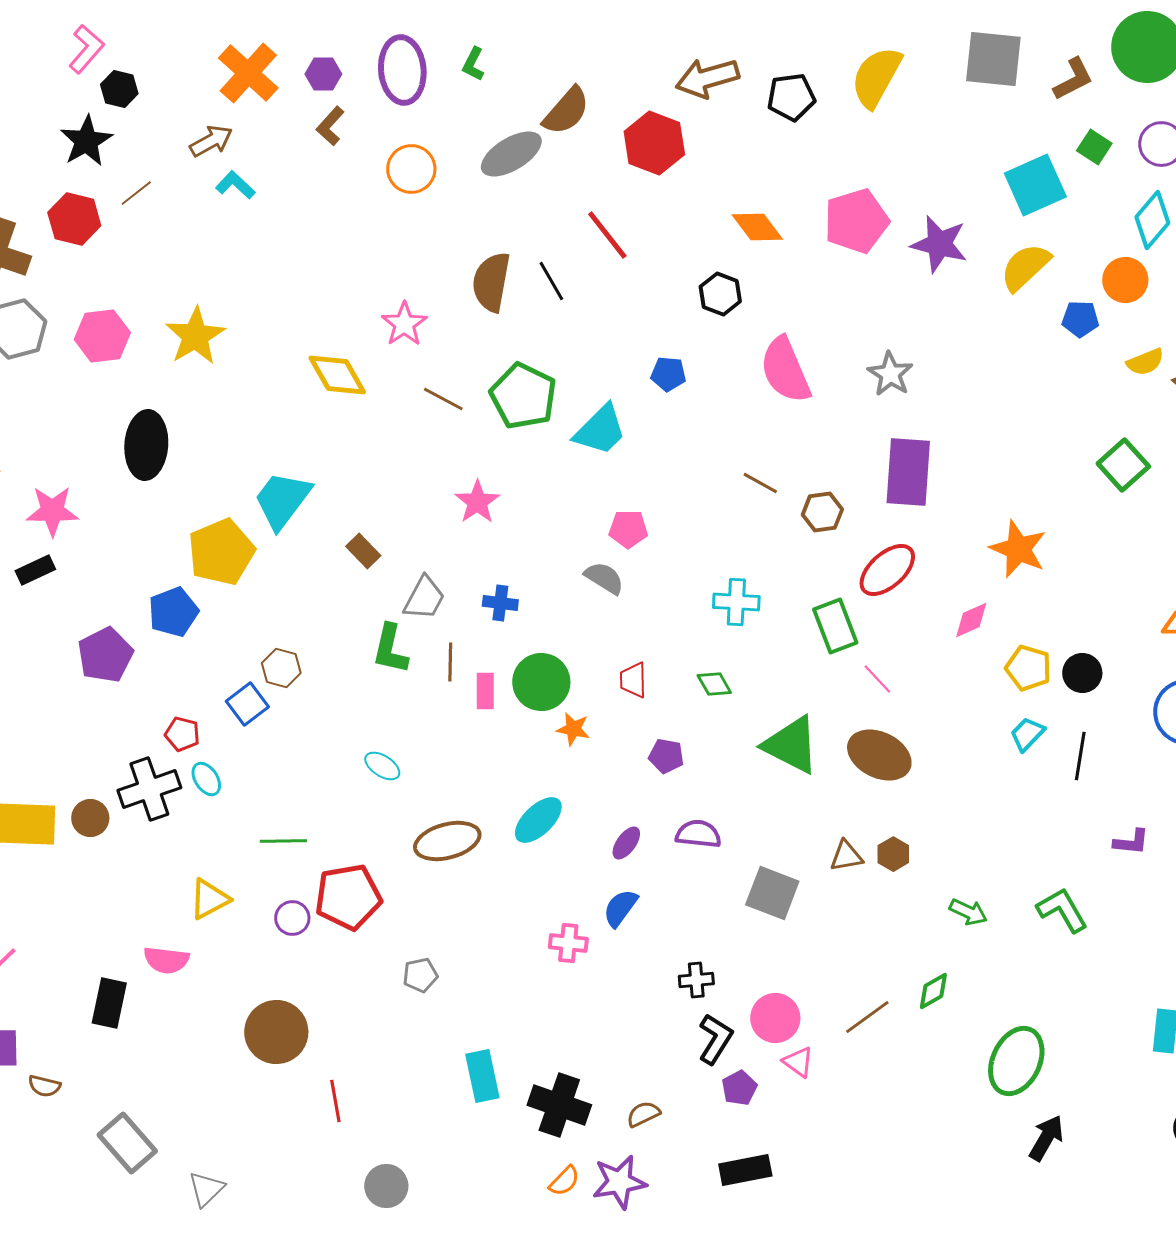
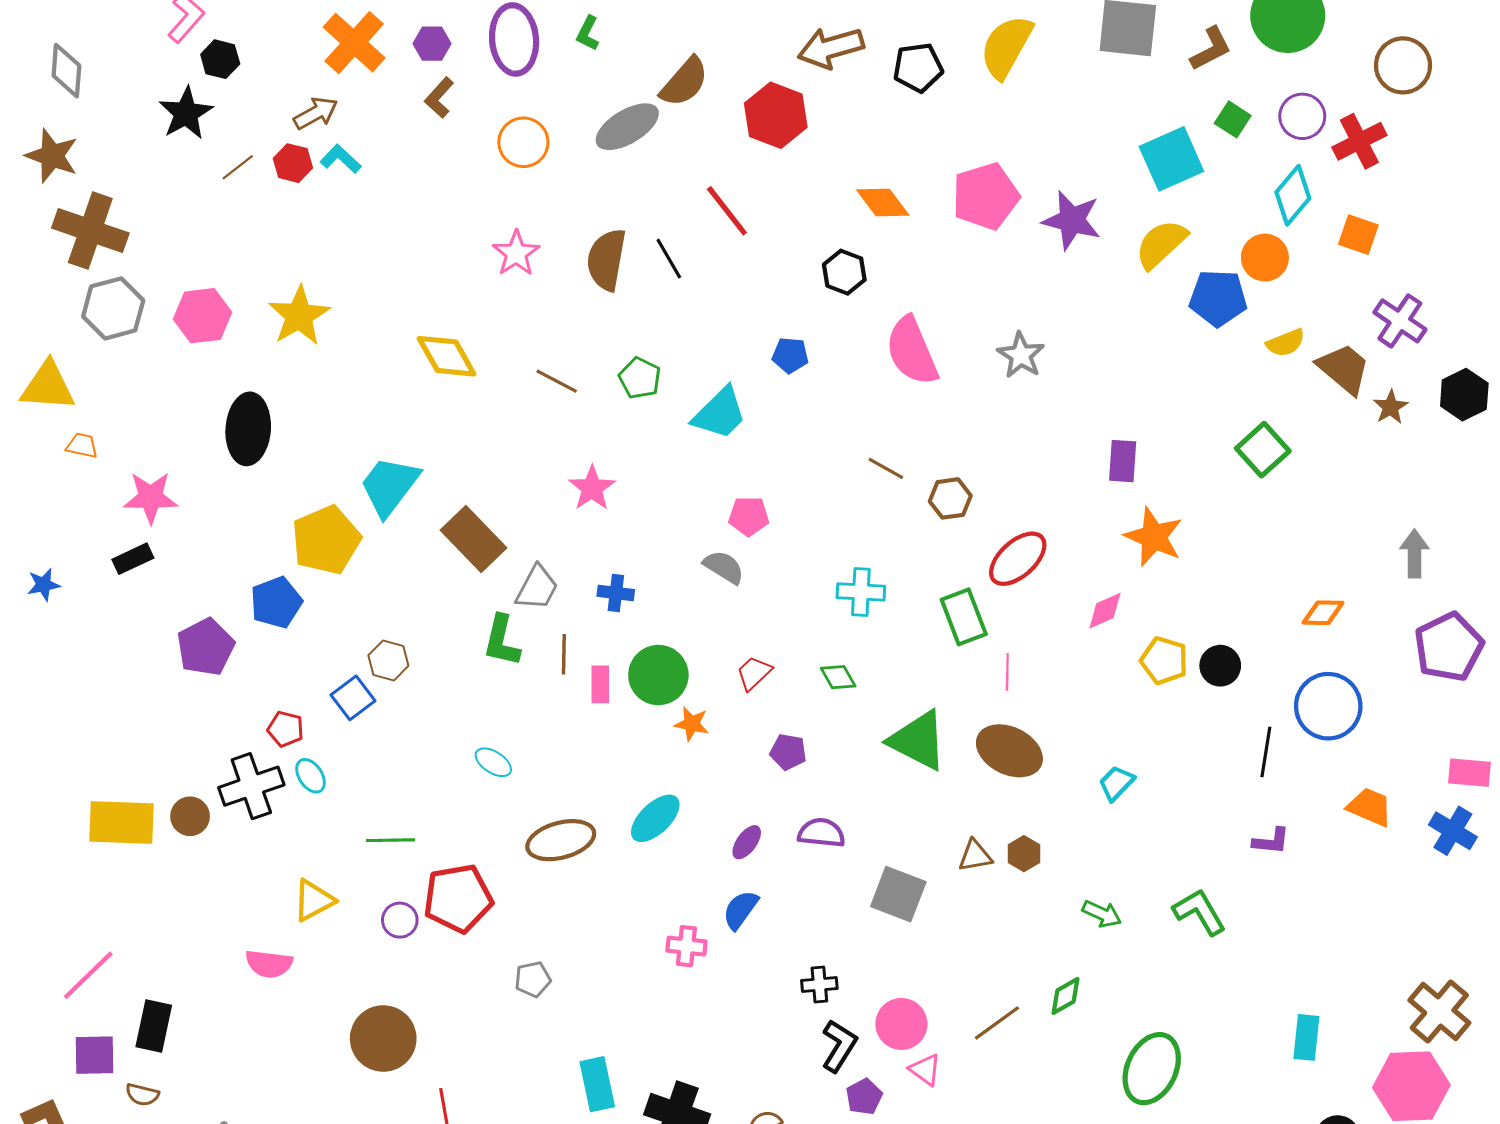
red hexagon: (74, 219) -> (293, 163), moved, size x0.7
blue pentagon: (1080, 319) -> (1218, 298), size x1.5
pink star: (404, 324) -> (516, 253), moved
green pentagon: (523, 396) -> (640, 378), size x0.6
purple rectangle: (908, 472) -> (1123, 461), moved, size x0.6
brown rectangle: (363, 551) -> (474, 539), size x1.8
pink line: (877, 679) -> (1007, 672), turned 44
red trapezoid: (633, 680) -> (754, 673), turned 48
cyan trapezoid: (1027, 734) -> (1116, 783), moved
black line: (1080, 756) -> (1266, 752), moved
black rectangle: (109, 1003) -> (154, 1026), moved

